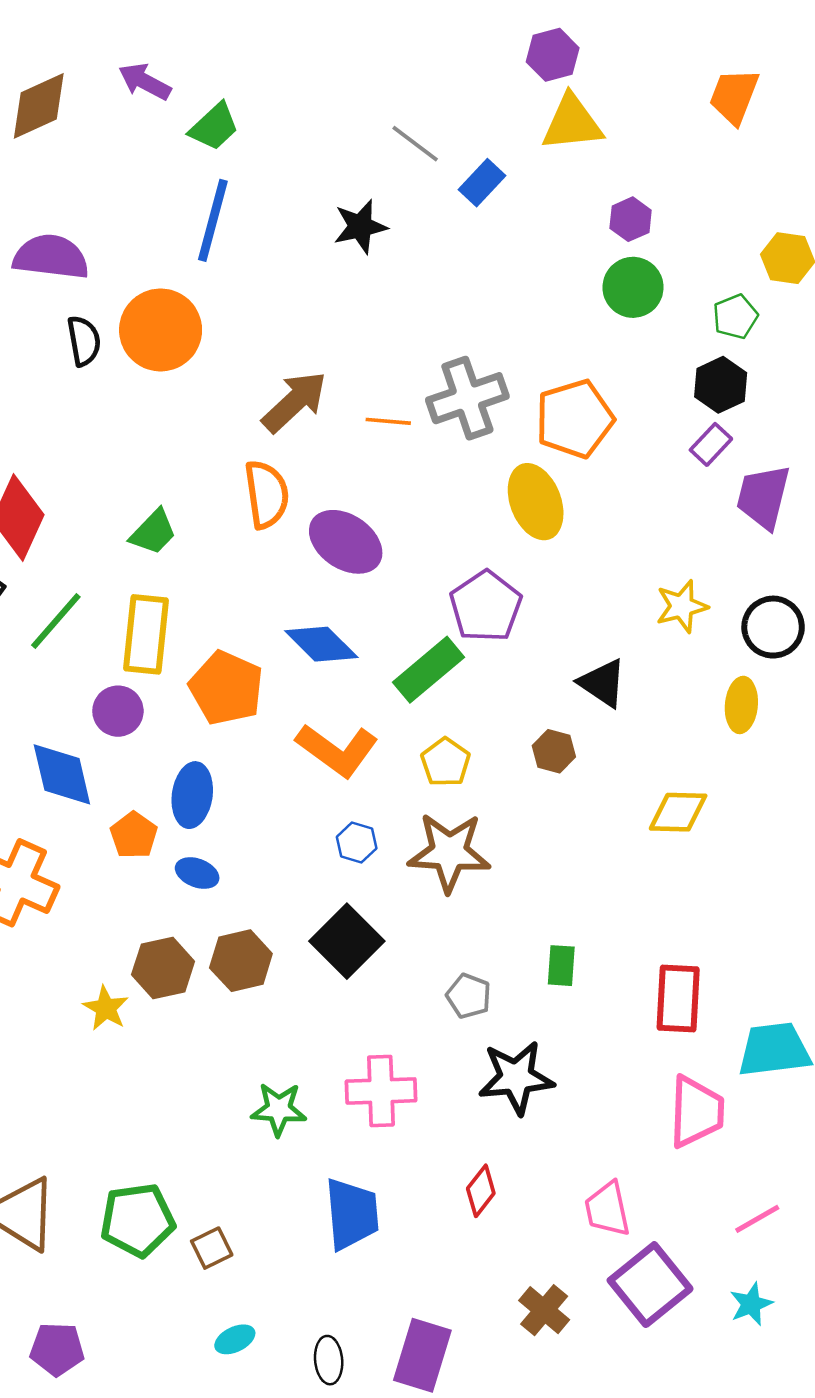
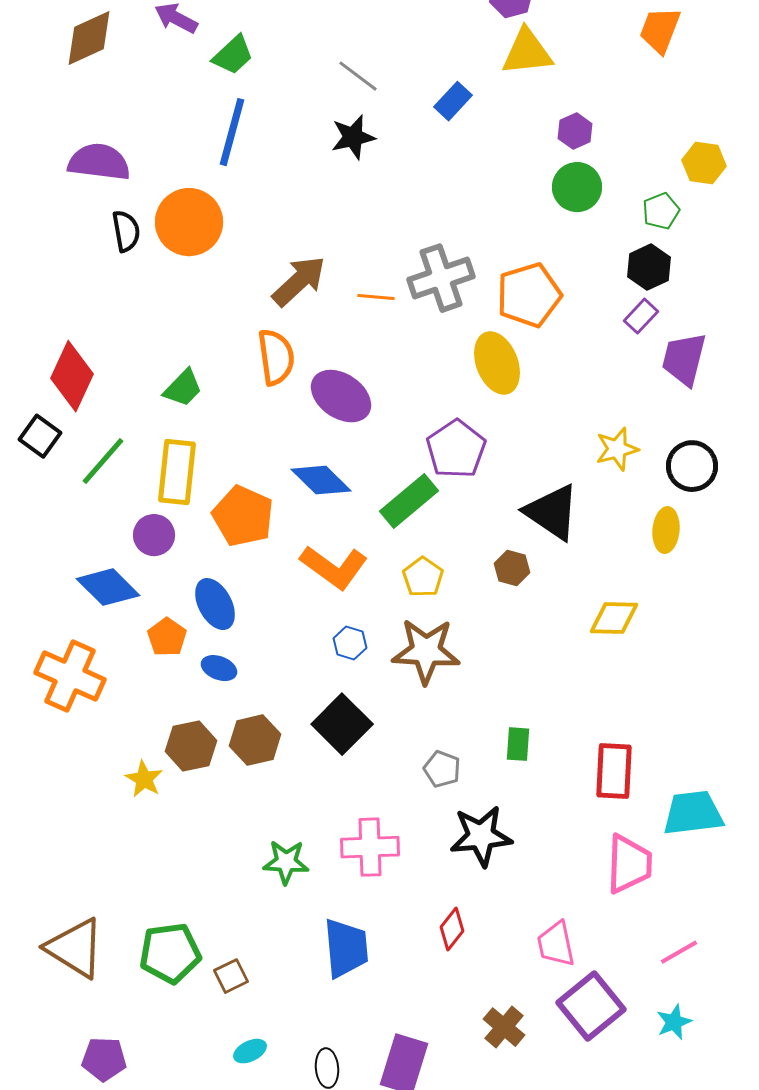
gray line: (415, 144) -> (358, 76), moved
black triangle: (603, 683) -> (552, 512), size x1.4
blue diamond: (62, 774) -> (108, 587), turned -32
blue ellipse: (192, 795) -> (215, 604), turned -36

